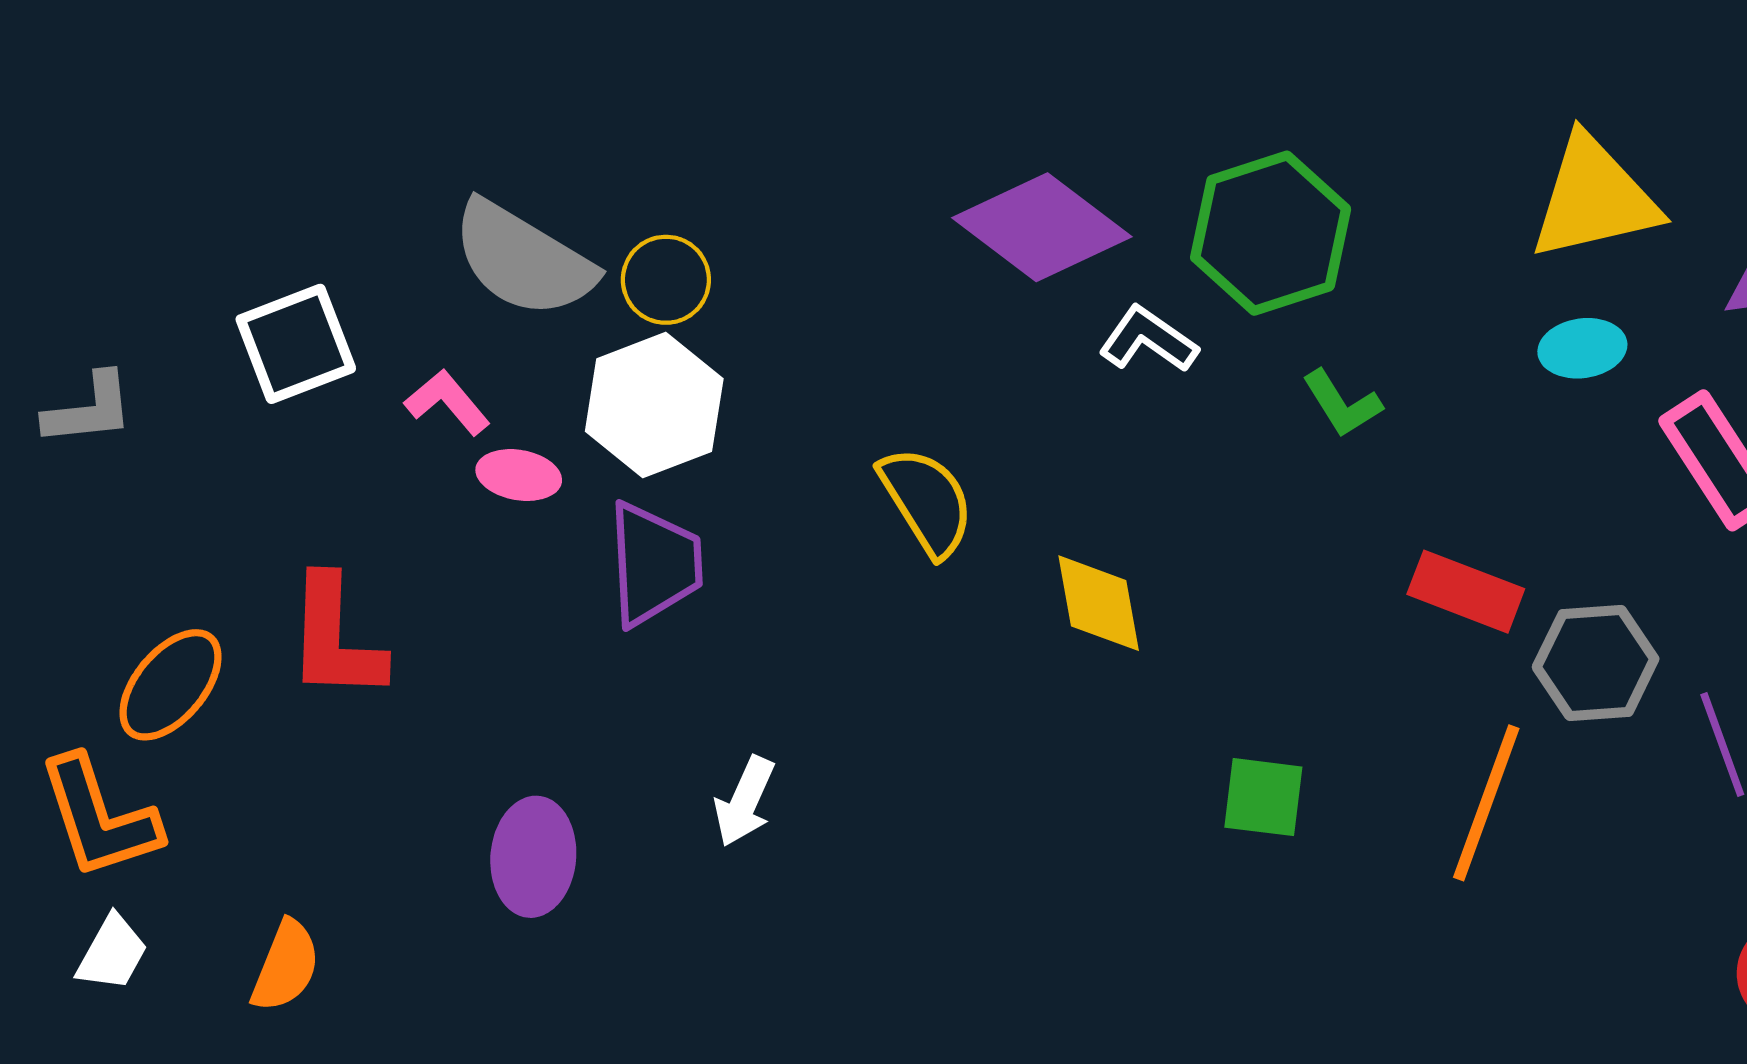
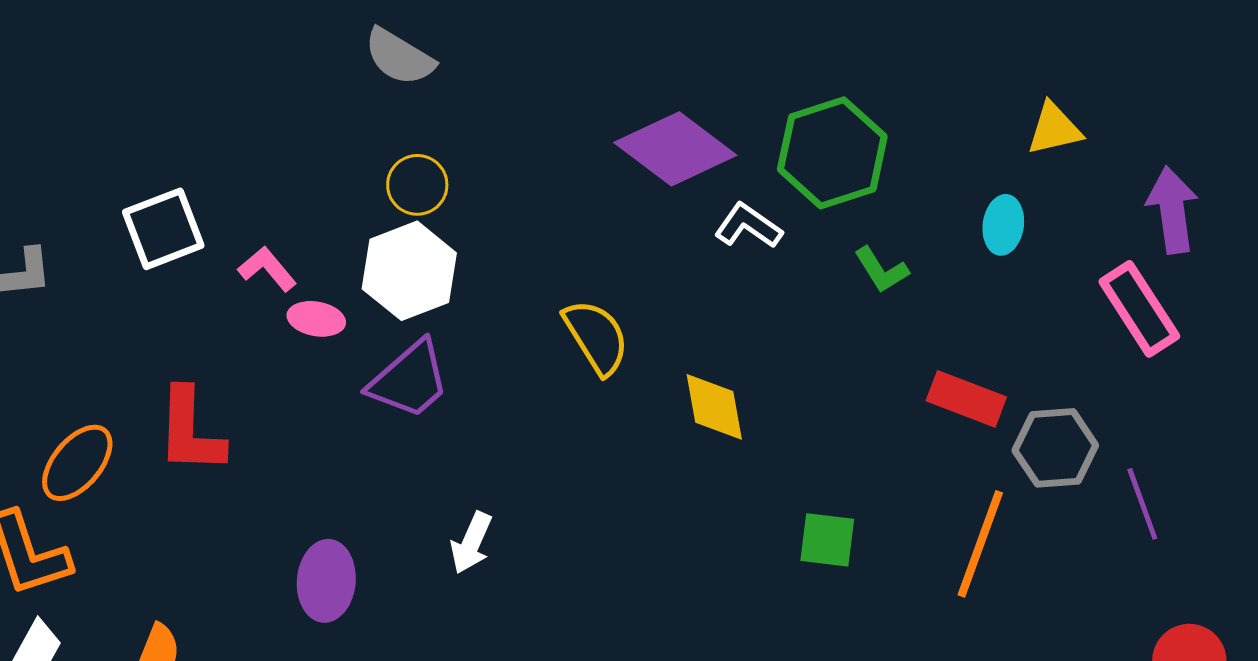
yellow triangle: (1594, 198) -> (1054, 129), size x0.6
gray semicircle: (523, 259) -> (399, 57), moved, size x0.7
cyan ellipse: (1582, 348) -> (1003, 225), moved, turned -74
purple trapezoid: (654, 564) -> (409, 380), turned 52

